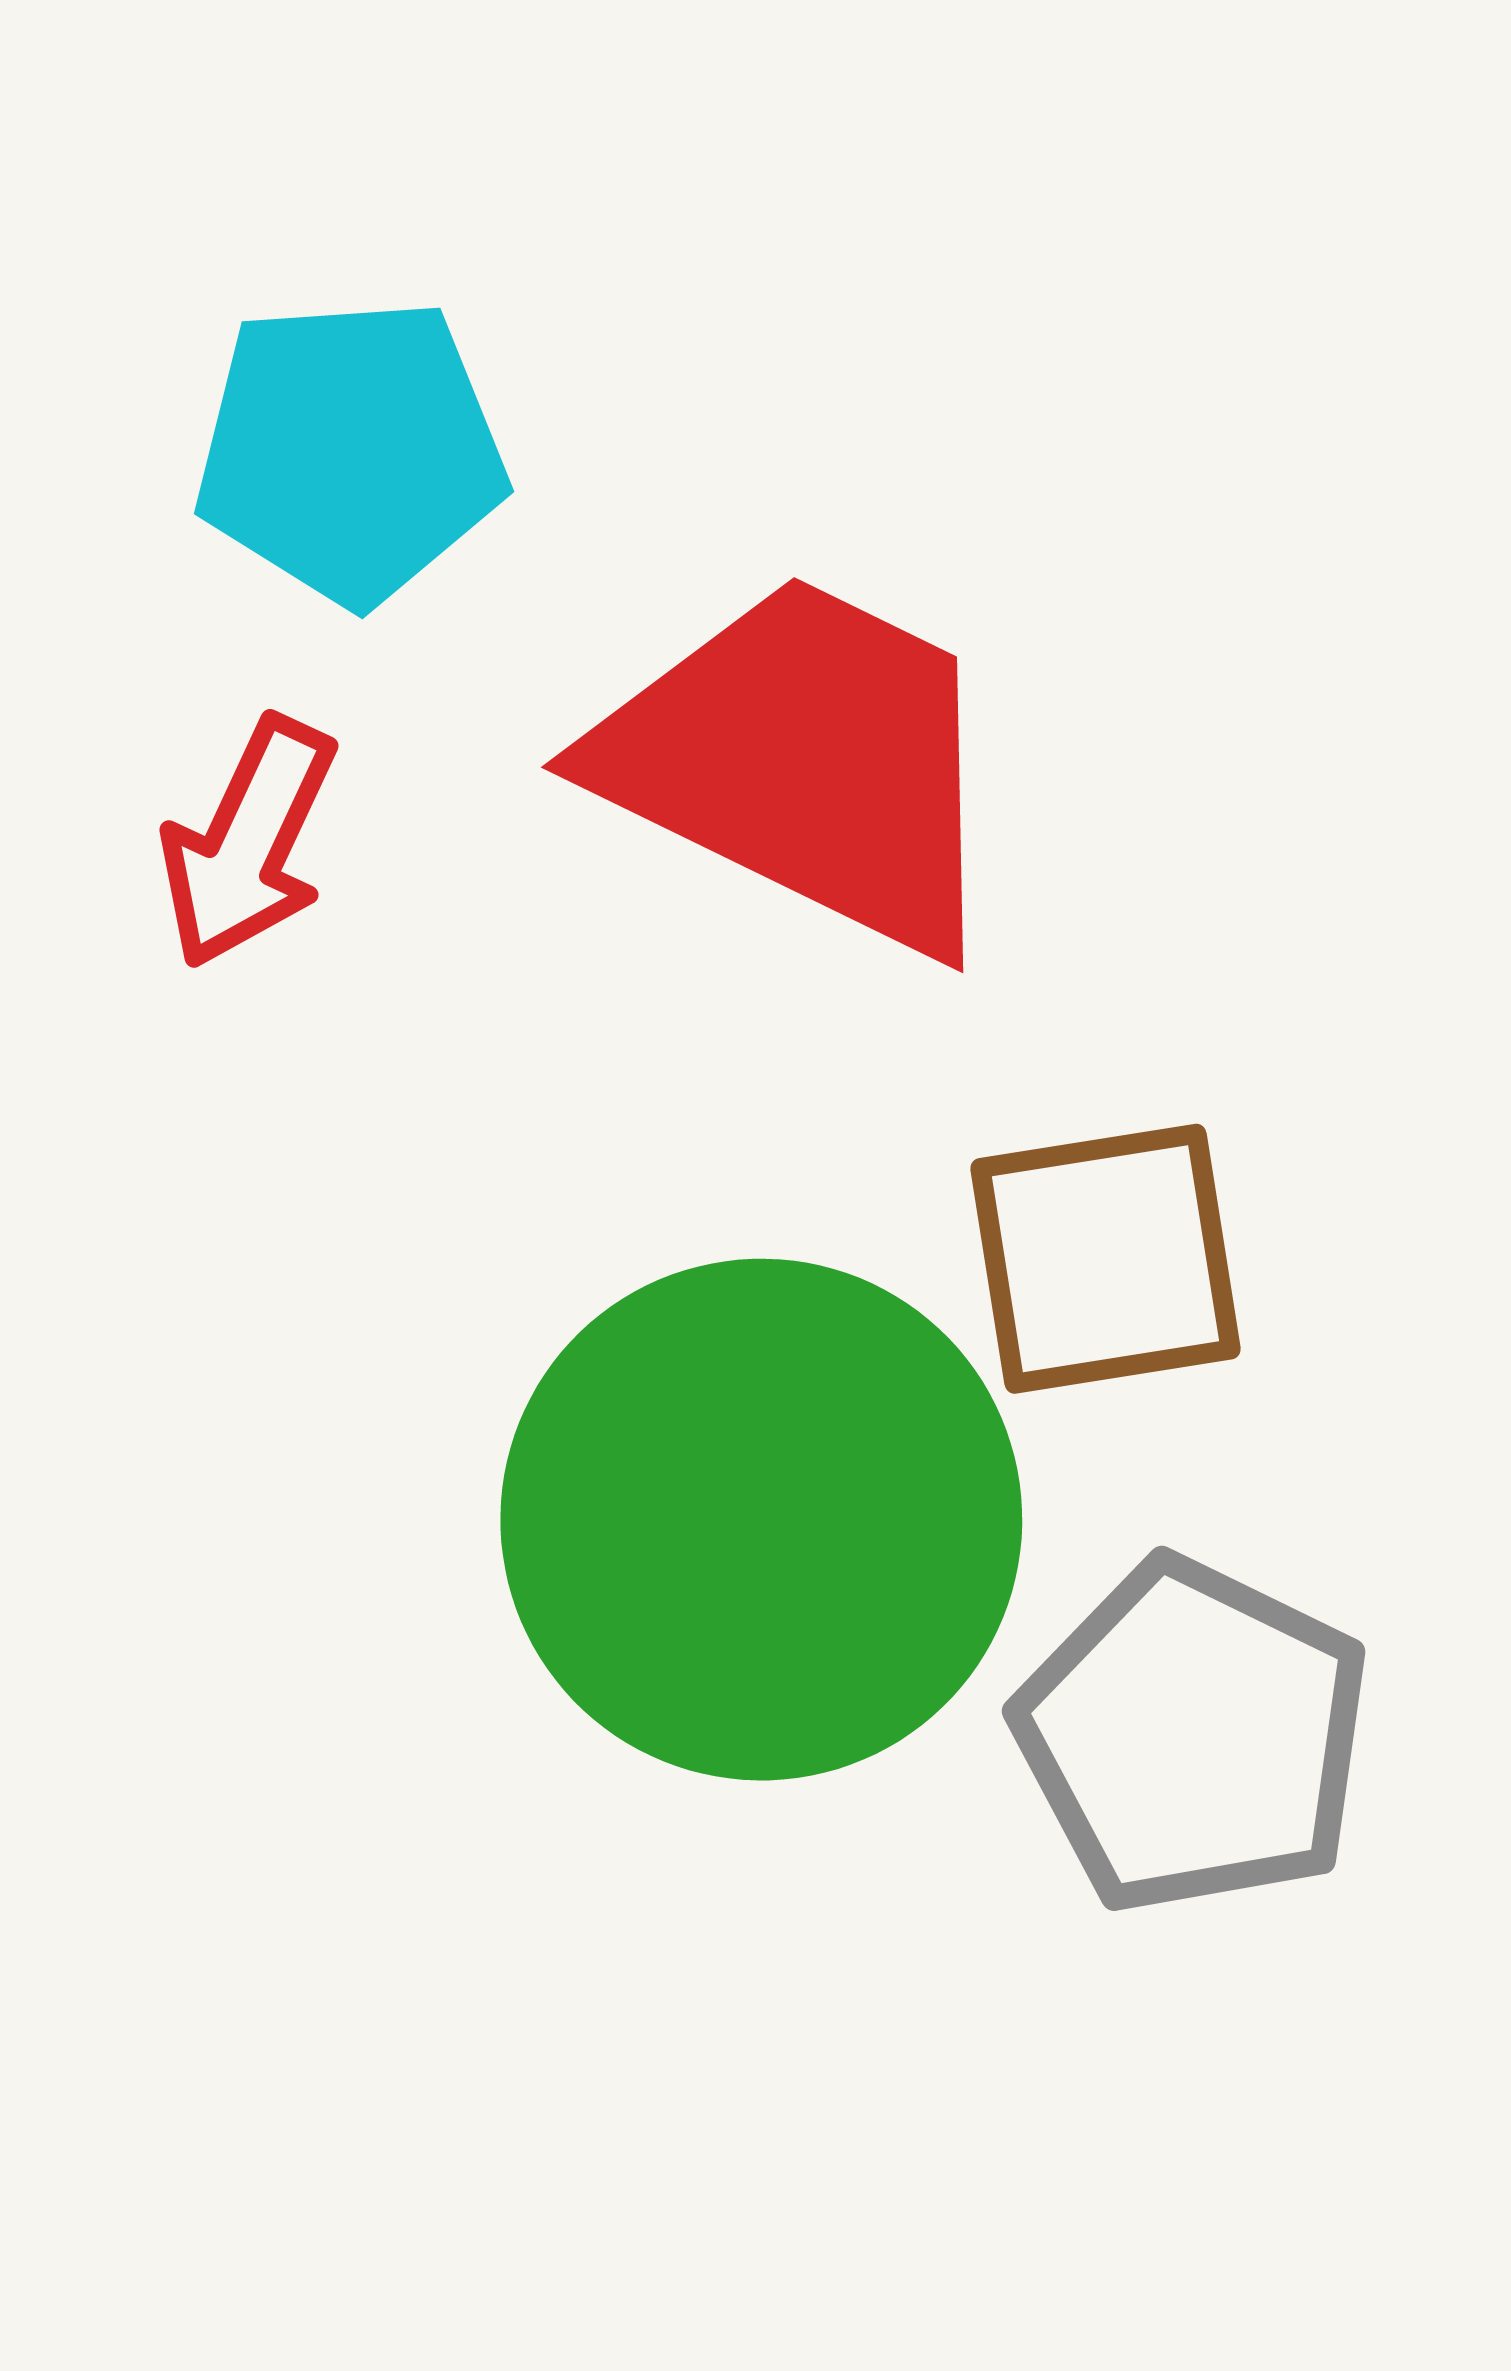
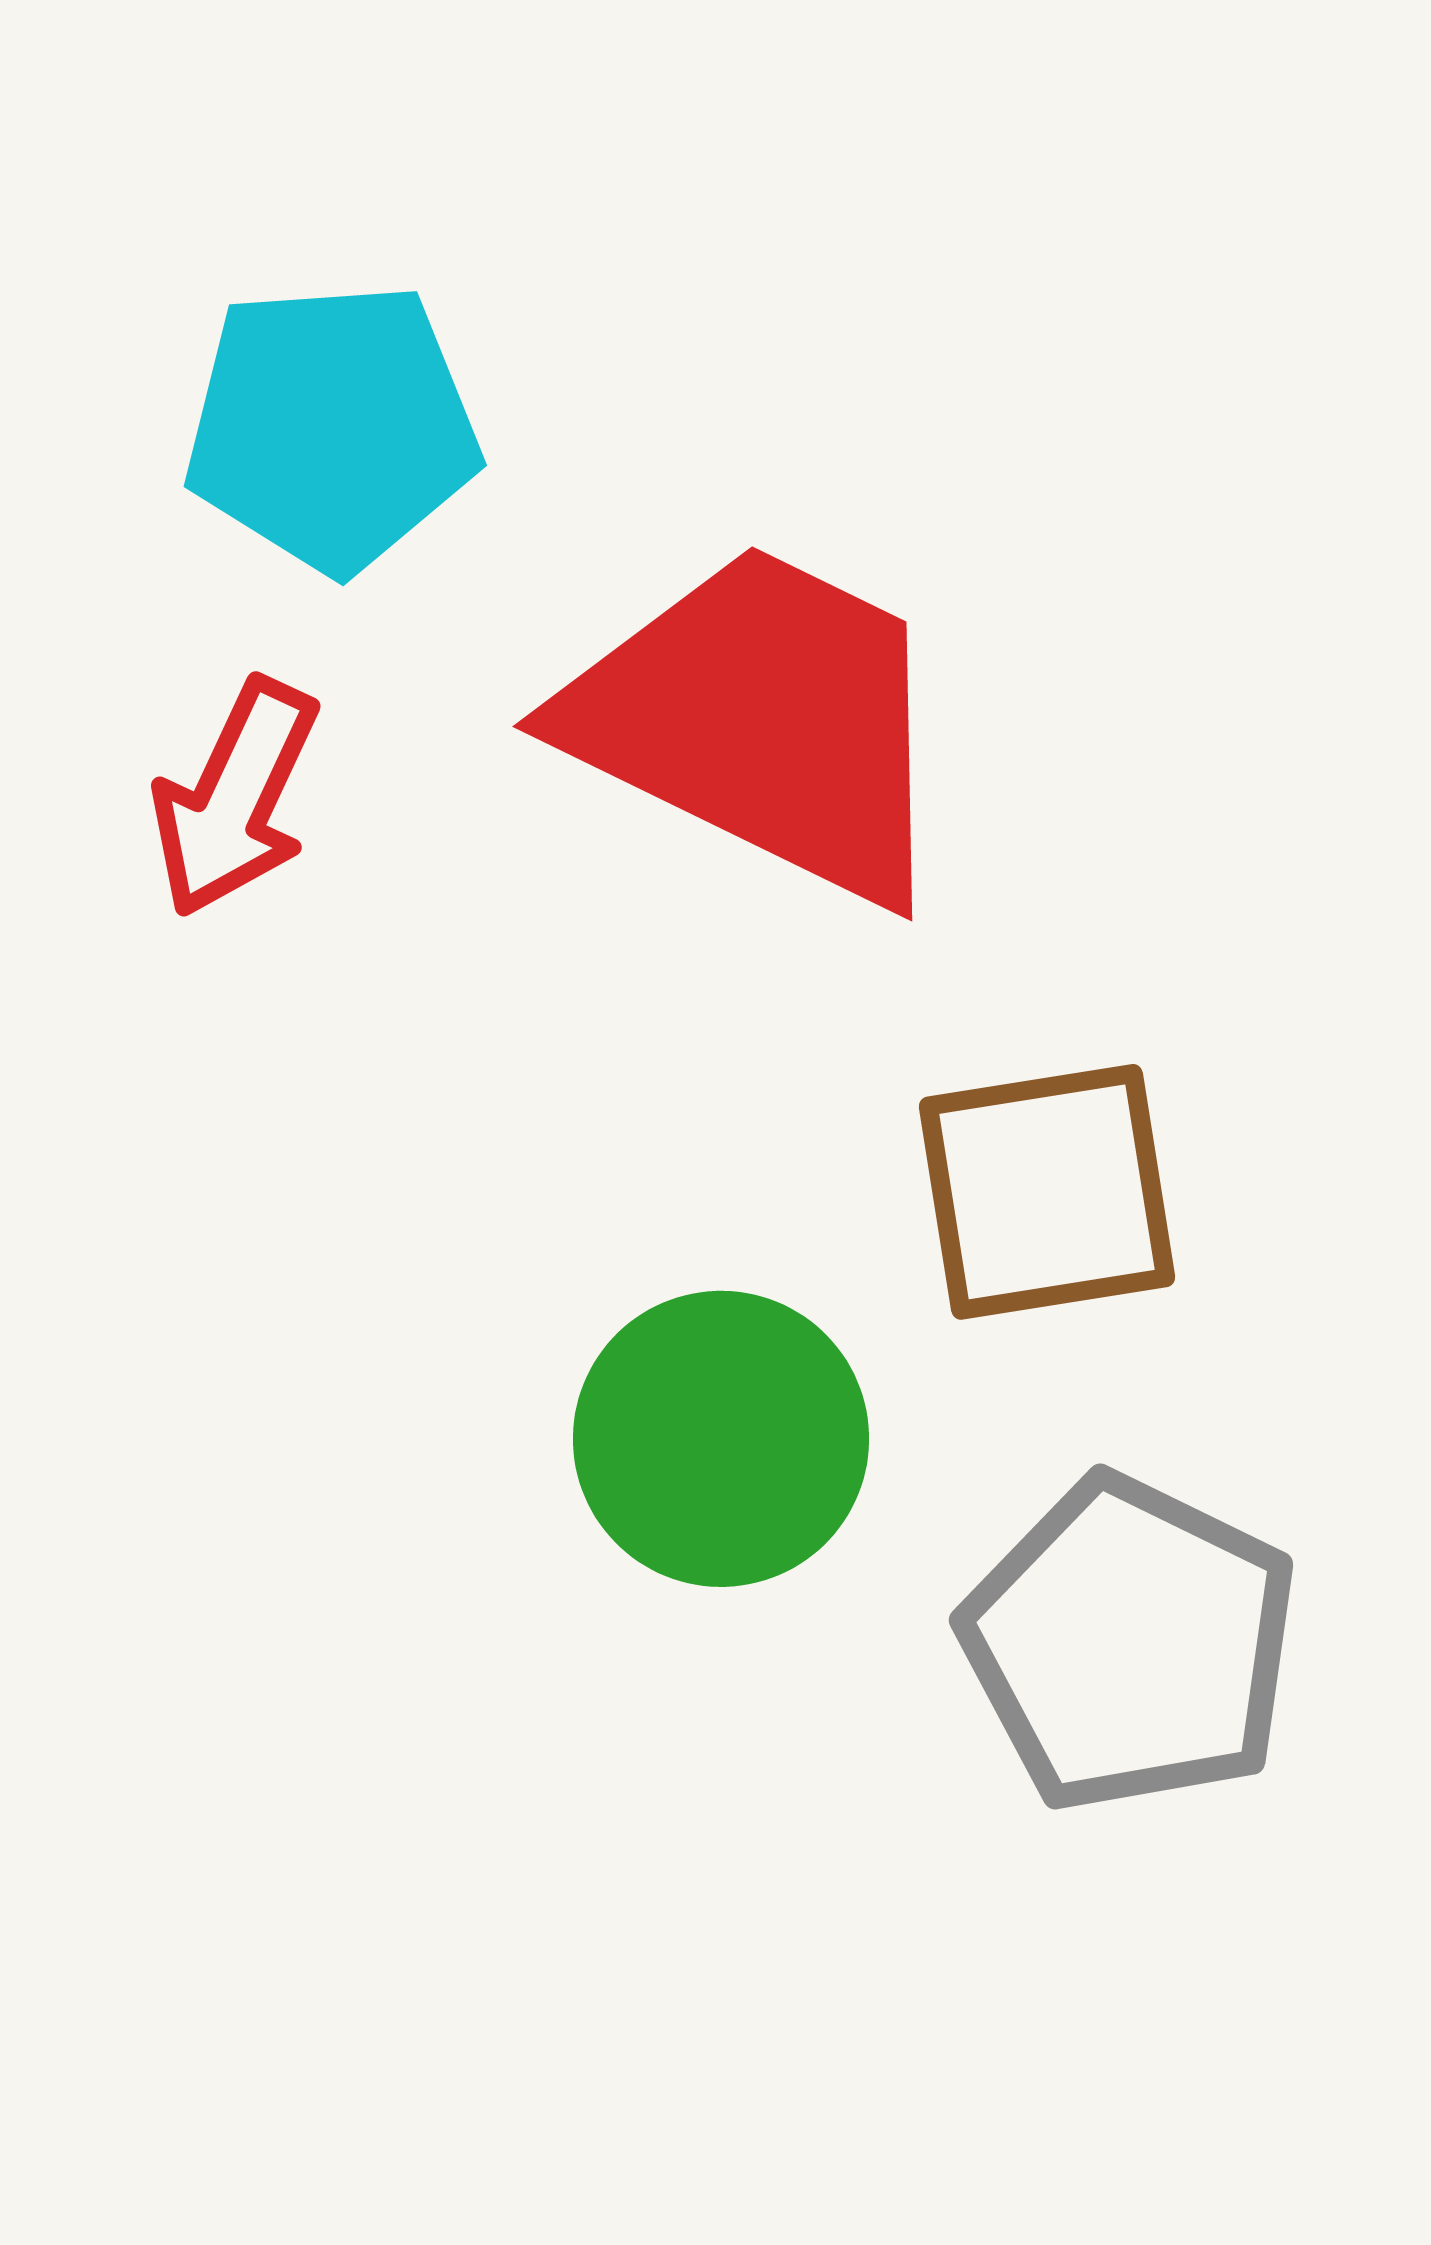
green circle: (761, 1520) -> (721, 1439), size x0.6

